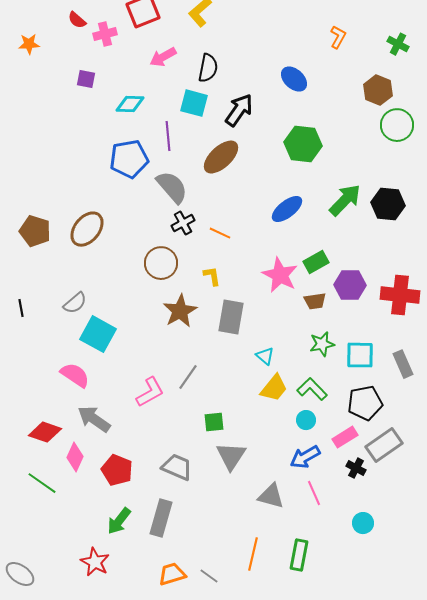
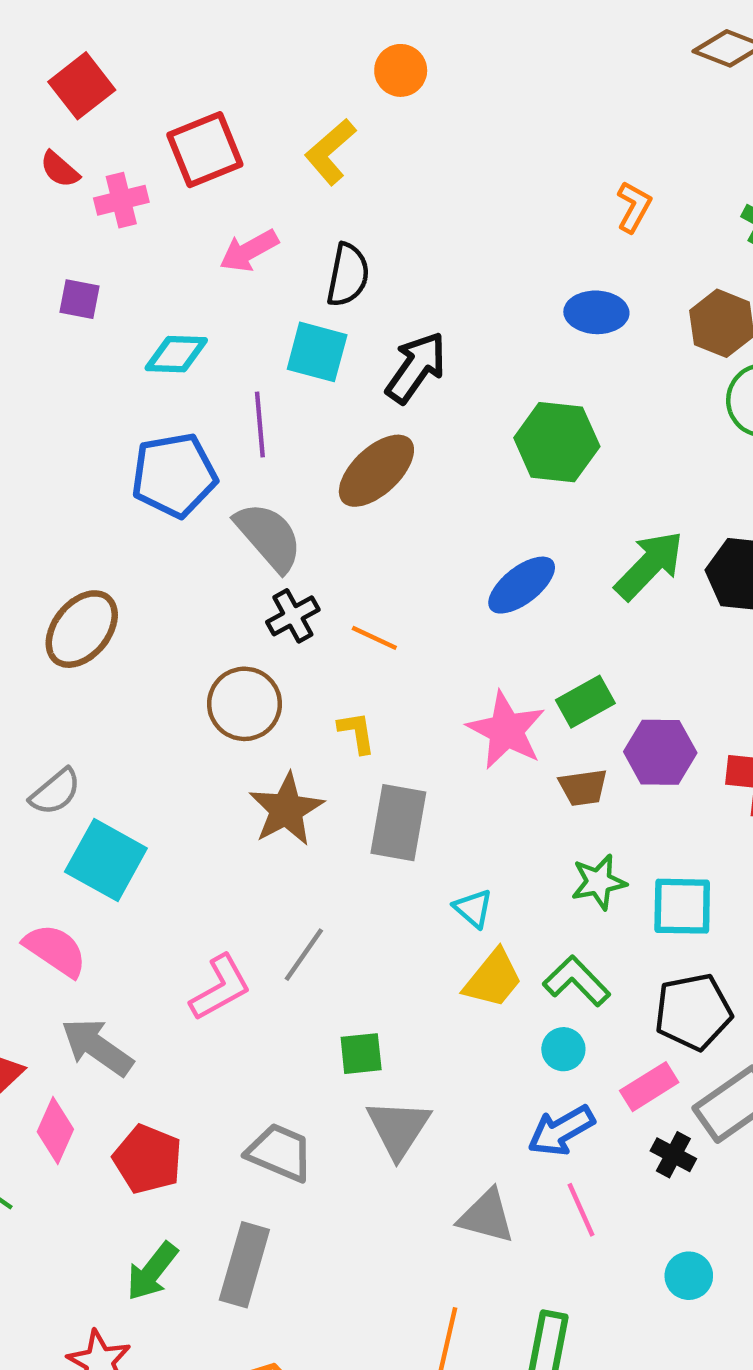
blue ellipse: (294, 79) -> (596, 312), moved, turned -40

